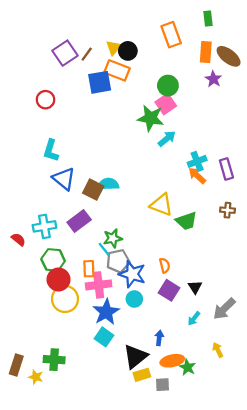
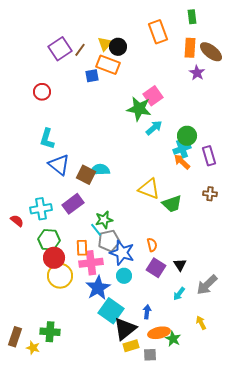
blue square: (100, 82) -> (92, 76), size x0.6
green circle: (168, 86) -> (187, 136), moved
cyan square: (104, 337) -> (111, 311), moved, size x1.4

